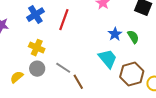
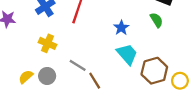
blue star: (115, 34) -> (121, 28), moved
green semicircle: (133, 37) -> (156, 20), moved
gray circle: (37, 69) -> (47, 76), moved

